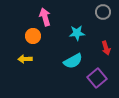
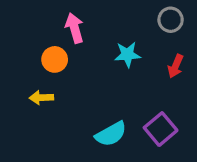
red arrow: (106, 48) -> (176, 66), moved, turned 40
cyan semicircle: (73, 61) -> (111, 134), moved

